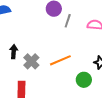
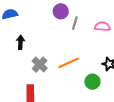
black arrow: (14, 52) -> (20, 42), moved

